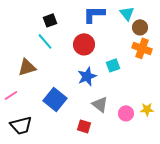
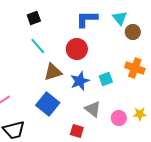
black square: (50, 20) -> (34, 18), moved
orange cross: (142, 48) -> (135, 68), moved
cyan square: (113, 65) -> (106, 79), moved
brown triangle: (27, 67) -> (53, 72), moved

